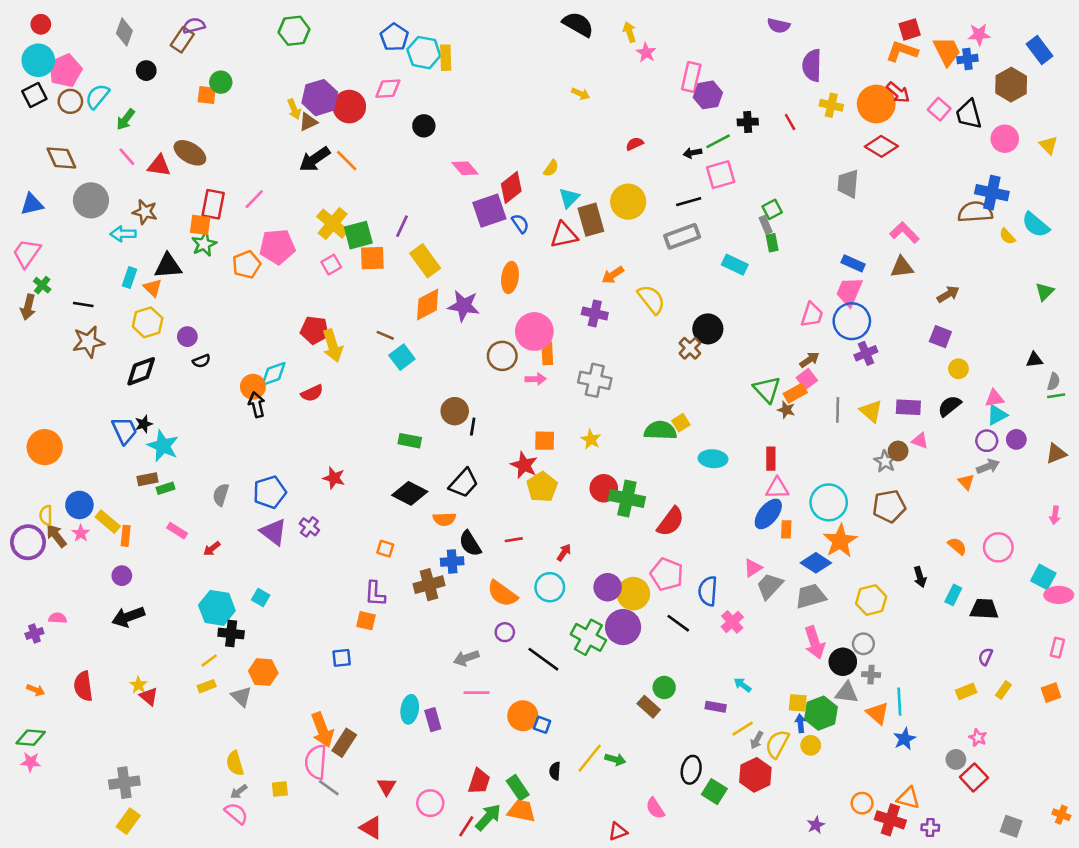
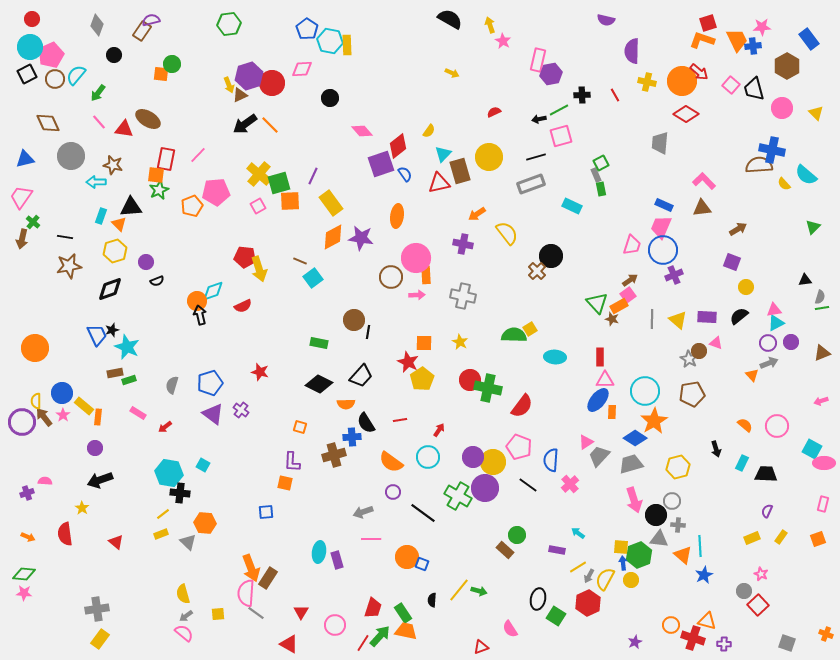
pink arrow: (1055, 515) -> (821, 401), turned 64
yellow star: (139, 685) -> (82, 508), moved

